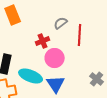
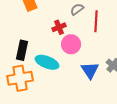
blue triangle: (56, 84) -> (90, 70), moved

